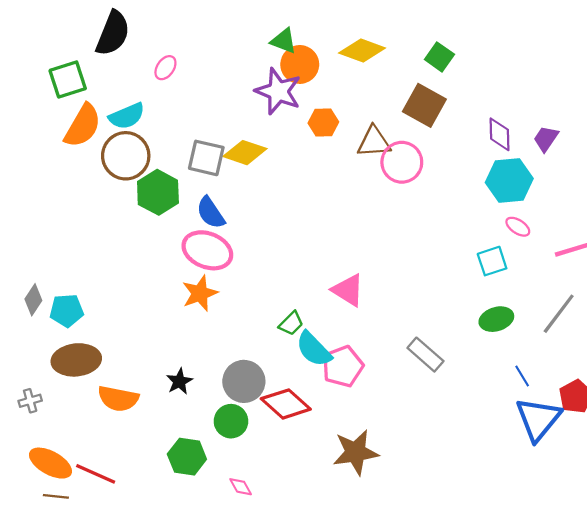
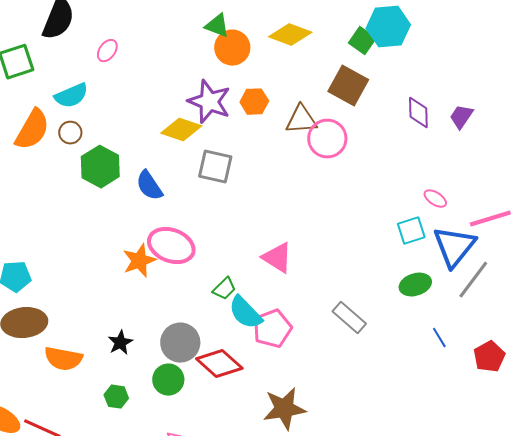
purple star: (278, 91) -> (209, 102), moved
orange semicircle: (83, 126) -> (32, 130), moved
brown circle: (126, 156) -> (70, 133), size x0.5
gray square: (206, 158) -> (215, 167), moved
cyan hexagon: (509, 180) -> (388, 27), moved
pink ellipse: (207, 250) -> (171, 246), moved
blue triangle: (538, 419) -> (454, 247), moved
green hexagon: (187, 457) -> (116, 397), moved, size x0.7

